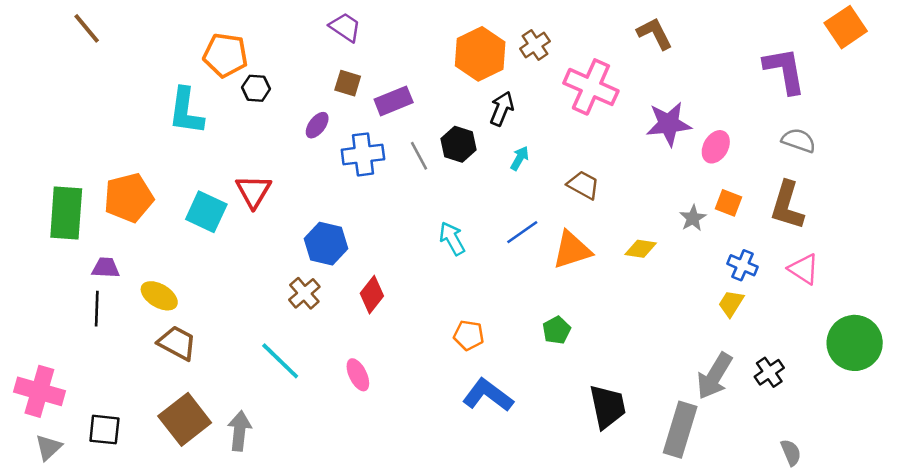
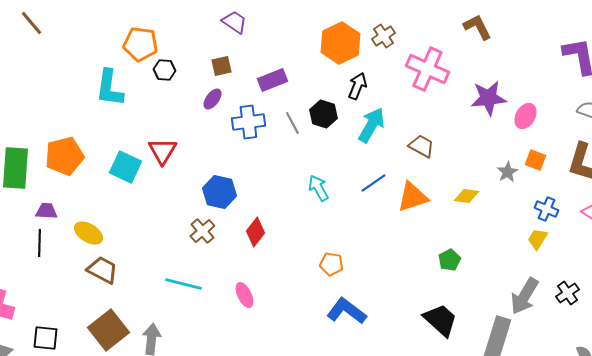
brown square: (348, 83) -> (221, 66), moved, turned -30
cyan arrow: (520, 158) -> (371, 125), size x1.8
green pentagon: (557, 330) -> (449, 260), moved
cyan line: (280, 361) -> (183, 284), turned -30
black trapezoid: (608, 407) -> (440, 320), turned -36

